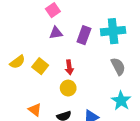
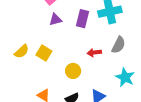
gray semicircle: (118, 66) -> (119, 45), turned 60
red arrow: (69, 67) -> (94, 53), moved, turned 96

